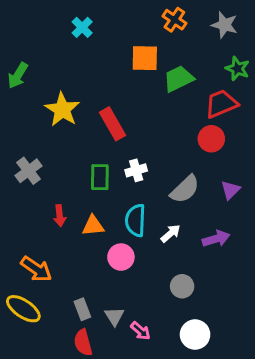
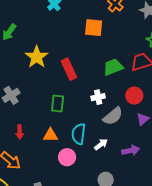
green trapezoid: (178, 79) -> (113, 67), moved
red circle: (211, 139) -> (134, 96), moved
white cross: (136, 170) -> (98, 97), moved
red arrow: (60, 216) -> (20, 132), moved

